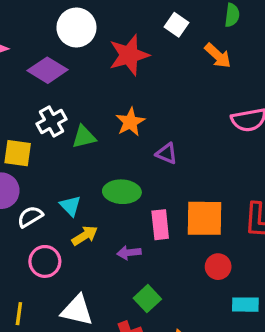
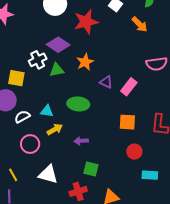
purple diamond: (47, 70) -> (58, 45), moved
cyan triangle: (70, 206) -> (47, 111), turned -40
orange square: (204, 218) -> (127, 122), size x0.7
pink rectangle: (160, 225) -> (129, 87), moved, turned 42
green square: (147, 299) -> (91, 169), turned -35
yellow line: (19, 314) -> (13, 175), turned -40

